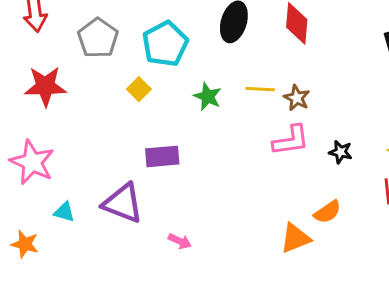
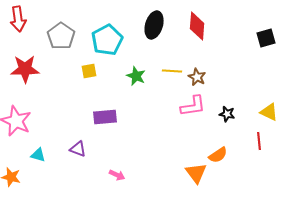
yellow square: (139, 89) -> (89, 71), turned 35
purple triangle: (123, 203) -> (78, 149), size x0.6
orange triangle: (295, 238) -> (196, 173), turned -45

